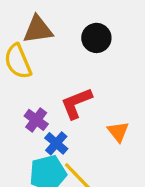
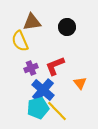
purple cross: (36, 120) -> (31, 68), moved, turned 32
blue cross: (56, 143) -> (43, 90), size x1.6

